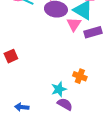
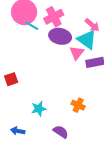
cyan star: (59, 89) -> (39, 109), moved

